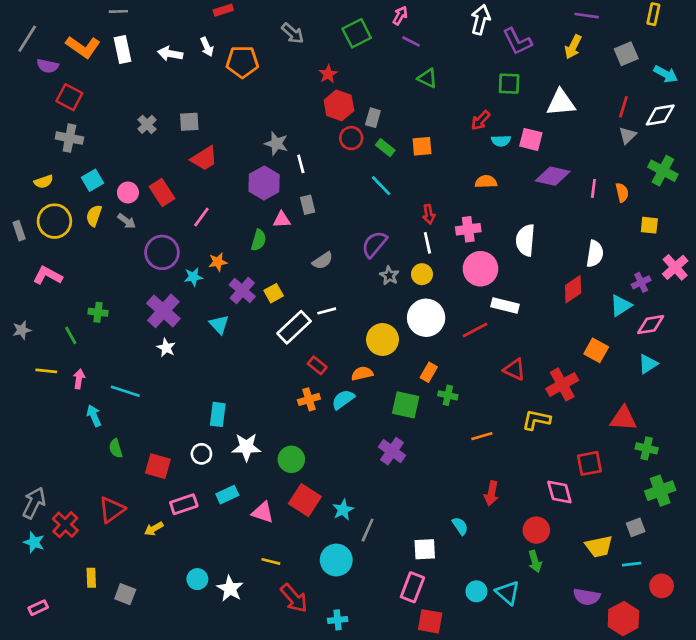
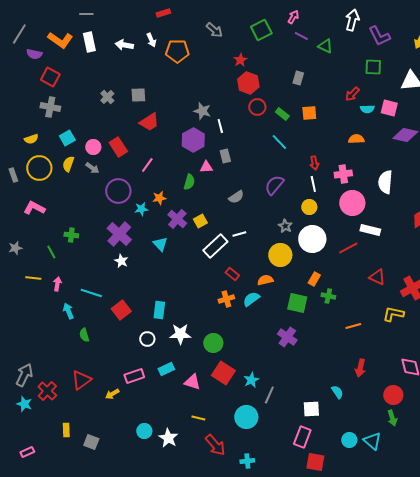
green triangle: (427, 78) -> (325, 46), moved
gray rectangle: (373, 118) -> (298, 78), moved
gray star: (389, 276) -> (285, 226), moved
red square: (158, 466) -> (121, 310), moved, turned 36

